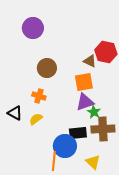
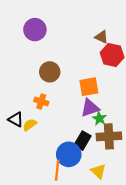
brown triangle: (90, 61) -> (102, 37), moved
yellow semicircle: (36, 119) -> (30, 125), moved
black rectangle: (78, 133) -> (82, 141), turned -54

